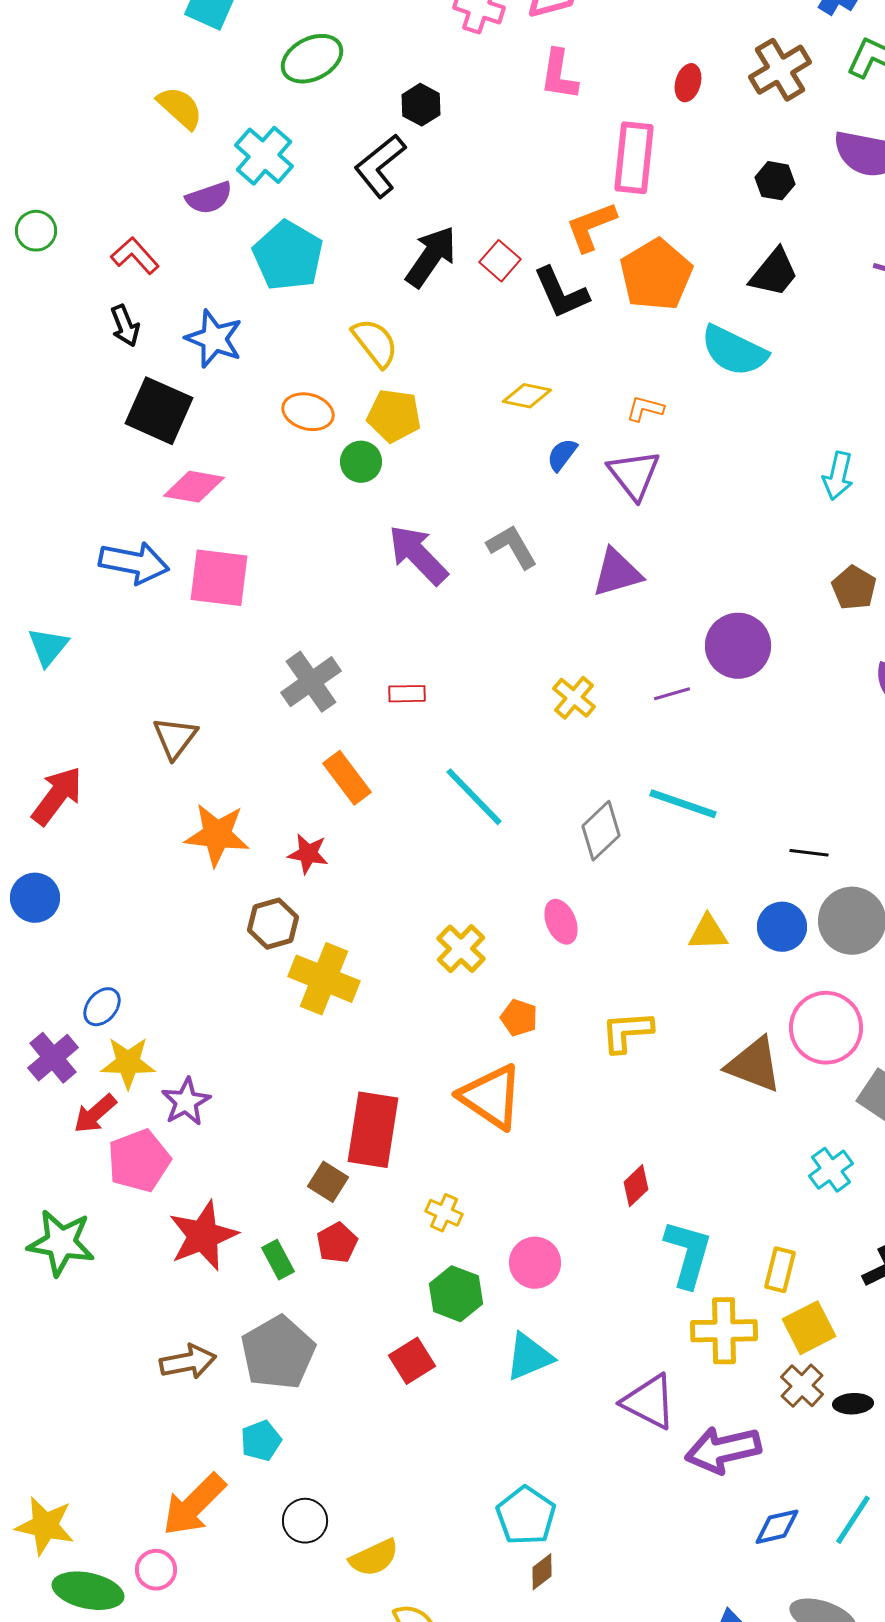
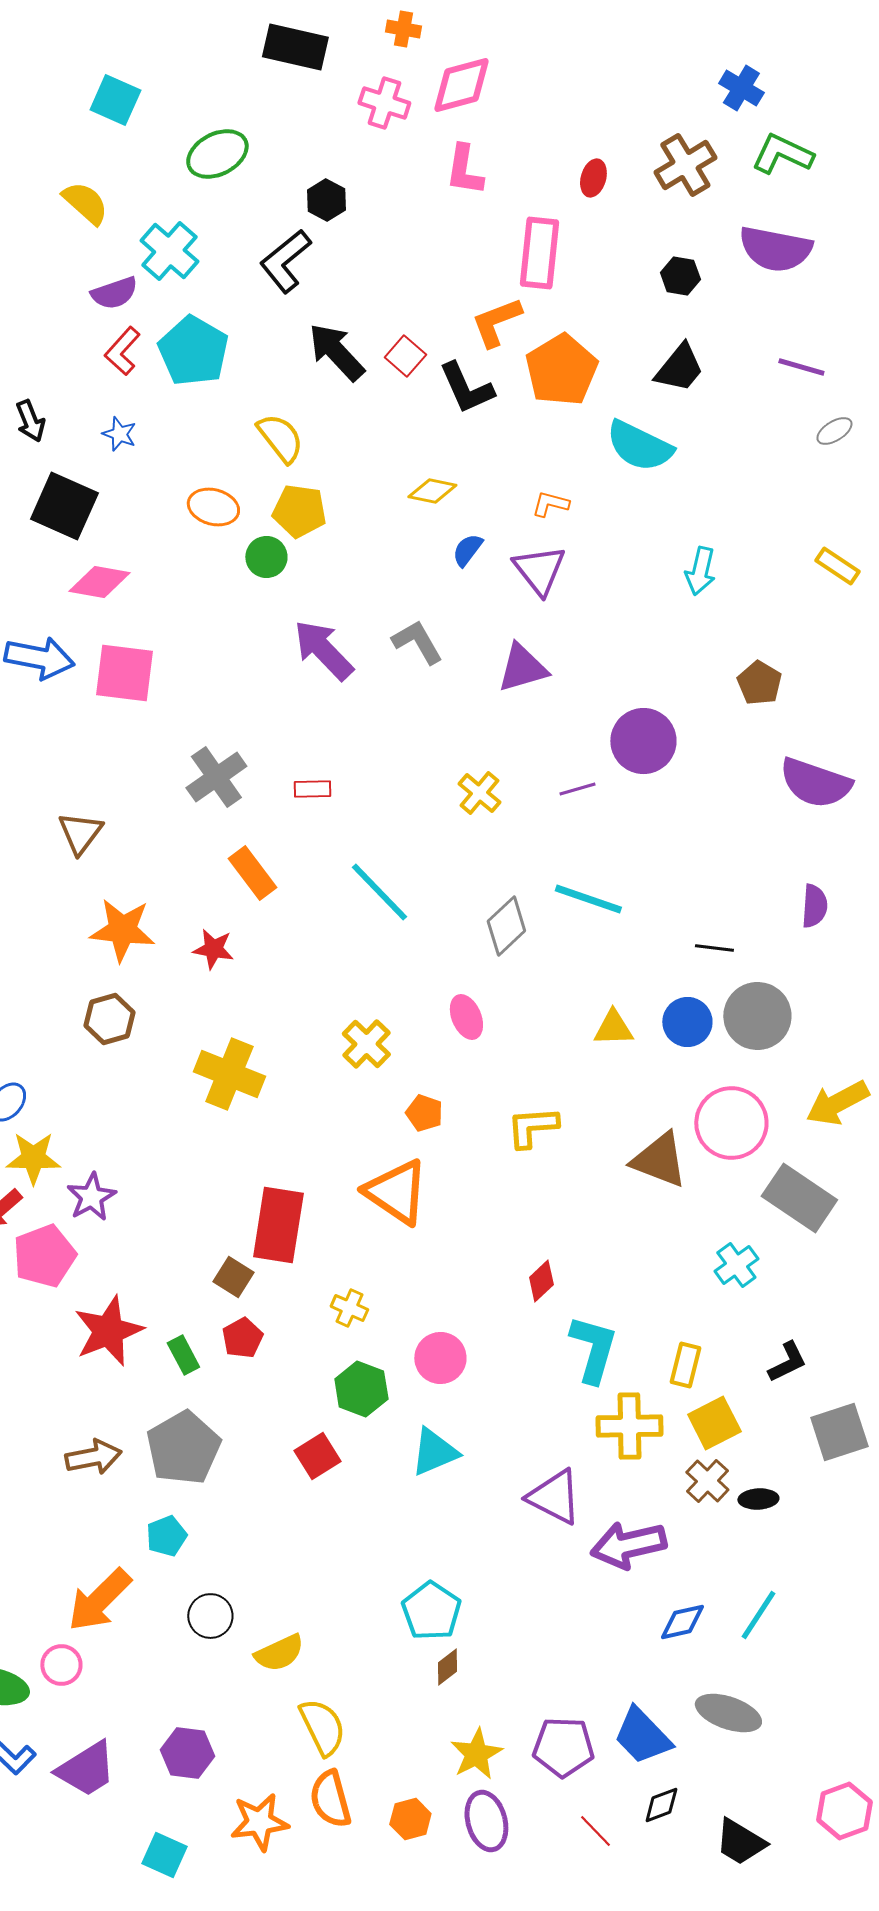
red L-shape: (135, 256) -> (122, 351), moved, turned -96
black arrow: (431, 257) -> (336, 352), turned -78
blue star: (214, 339) -> (119, 434), size x0.6
cyan arrow: (838, 476) -> (700, 571), moved
brown hexagon: (273, 924) -> (109, 1019), moved

